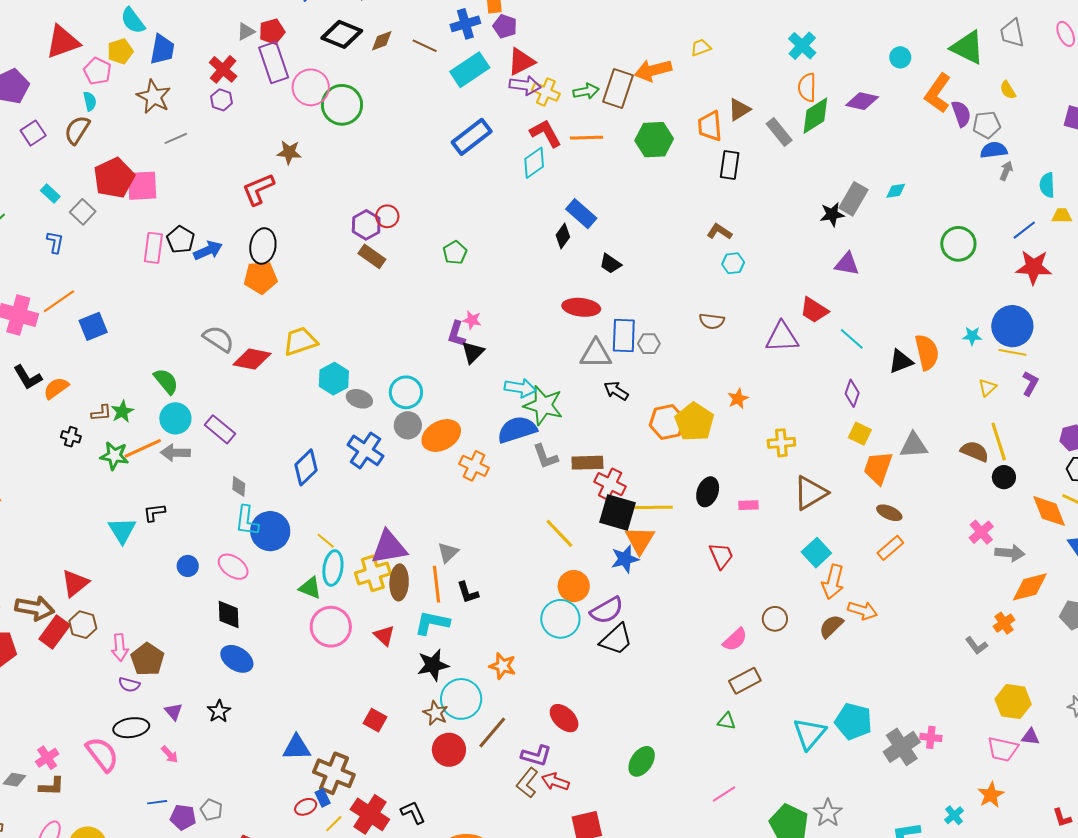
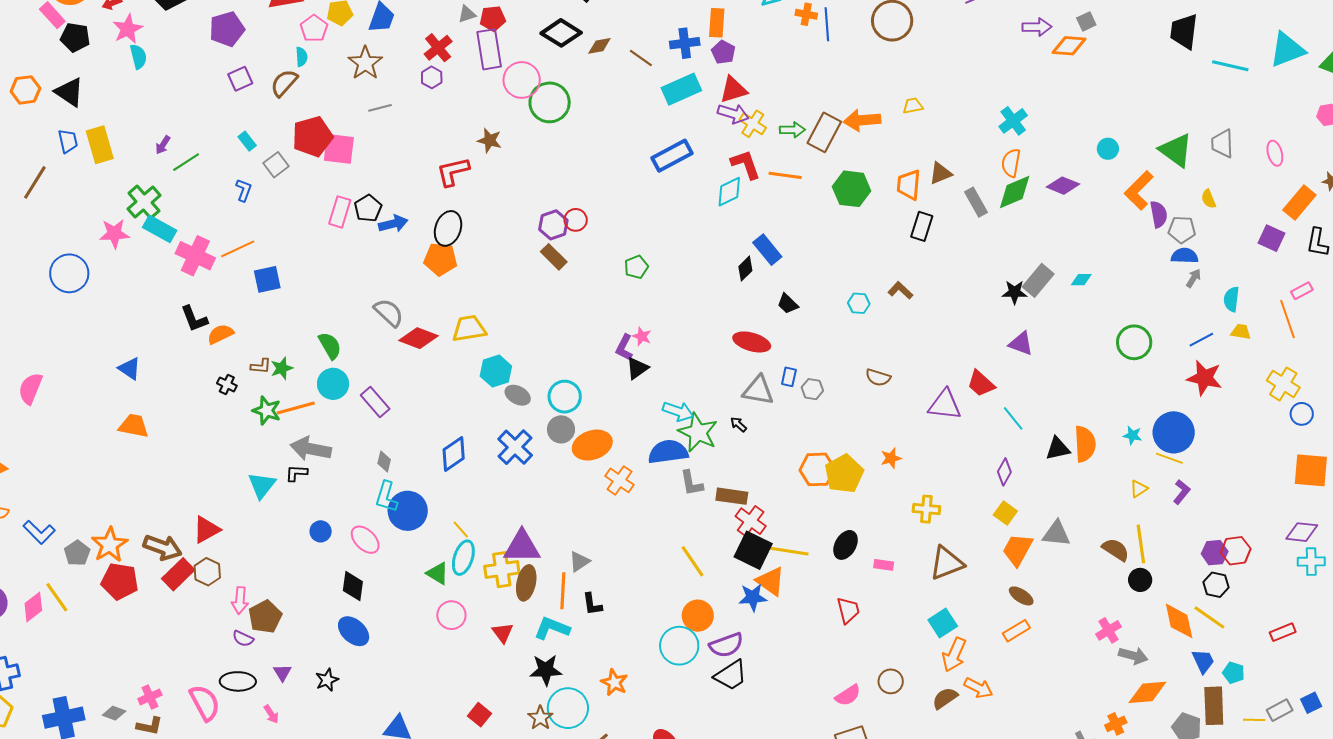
cyan hexagon: (733, 263) -> (859, 303), moved
blue rectangle: (624, 336) -> (789, 377), size x0.6
black arrow: (616, 391) -> (738, 424), moved, size x0.7
gray arrow: (175, 453) -> (311, 449), moved, size x1.4
orange triangle: (640, 540) -> (771, 581), turned -36
pink circle: (331, 627) -> (451, 615), size x0.7

